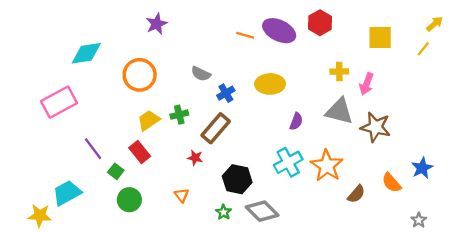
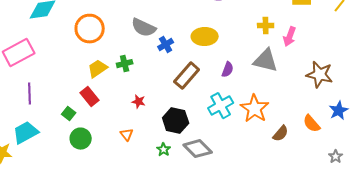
gray semicircle: (201, 74) -> (144, 28), size x1.4
brown star: (376, 127) -> (320, 75), moved
brown rectangle: (216, 128) -> (187, 76), moved
purple line: (93, 149) -> (30, 94), moved, turned 35

